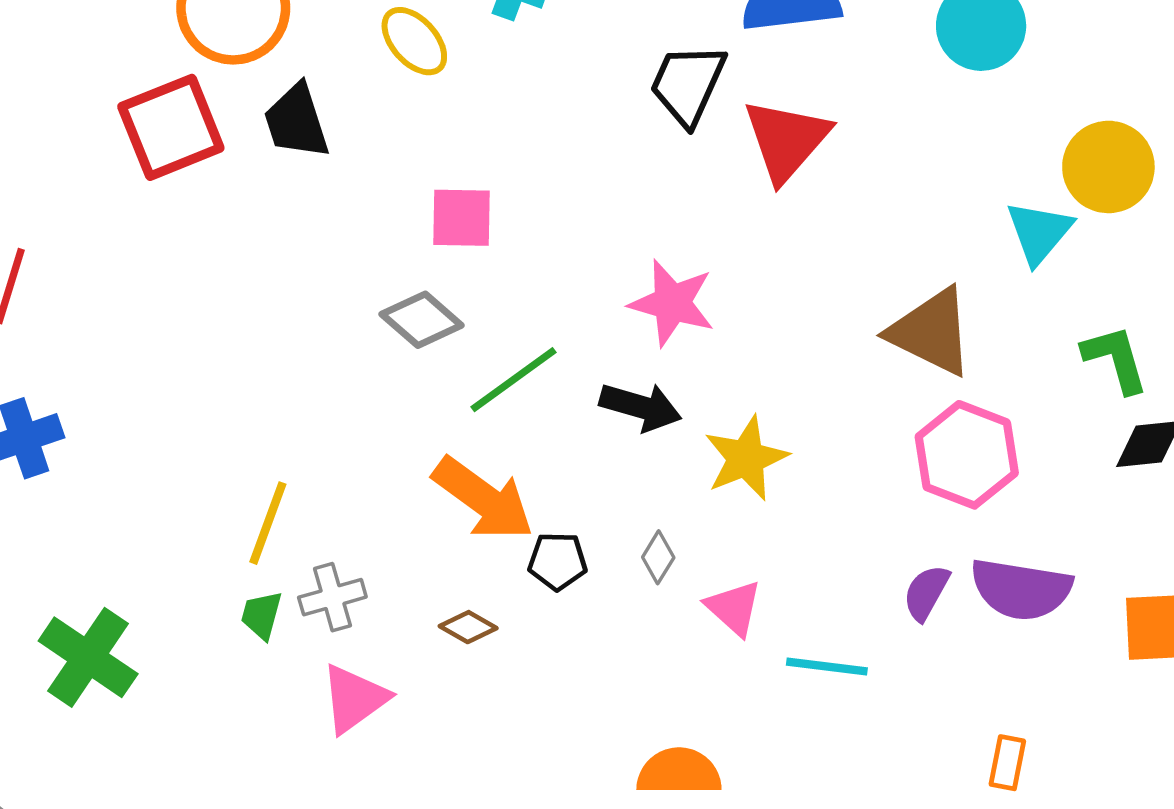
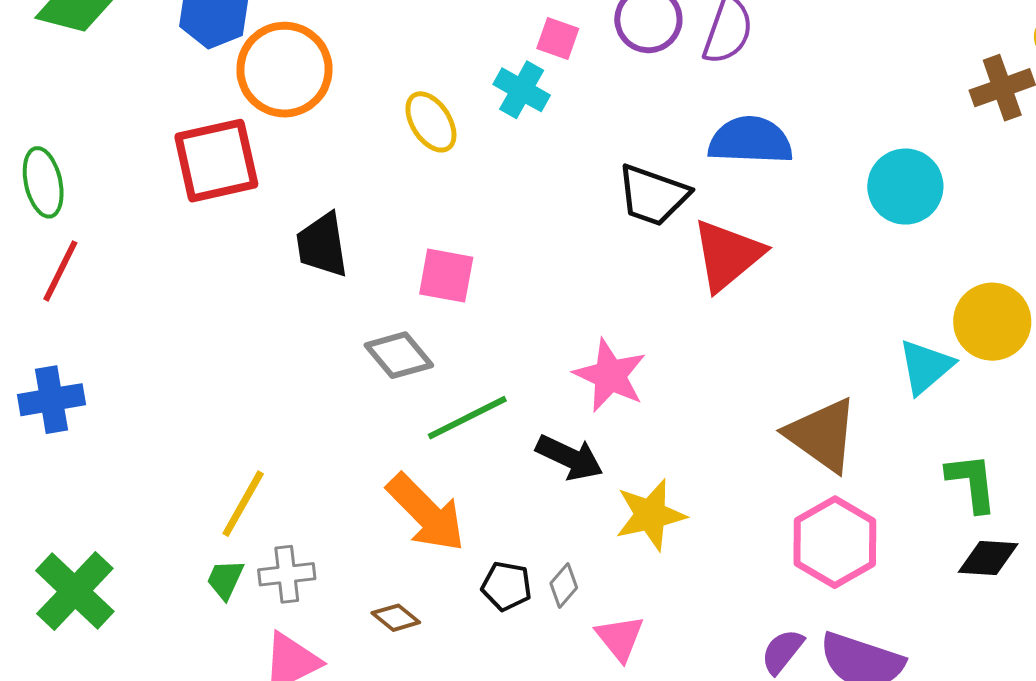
black trapezoid: (688, 84) -> (653, 195), turned -104
black trapezoid: (296, 121) -> (322, 245), moved
black pentagon: (558, 561) -> (507, 586), moved

